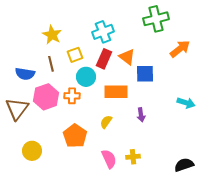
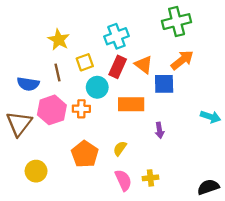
orange arrow: (180, 49) -> (182, 60), moved
yellow semicircle: (106, 122) -> (120, 148), moved

